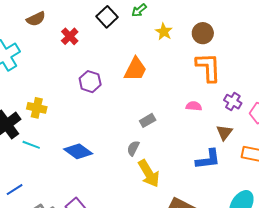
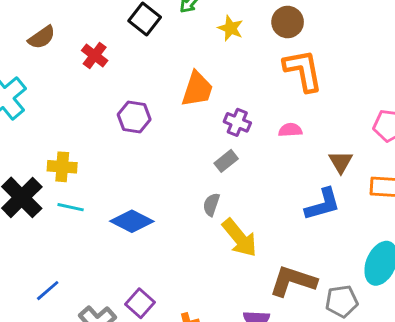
purple cross: (233, 102) -> (237, 122), moved
cyan line: (31, 145) -> (71, 207), moved

